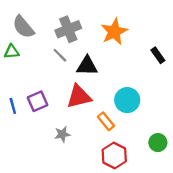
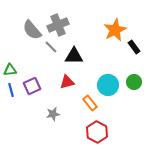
gray semicircle: (23, 27) -> (32, 30), moved
orange star: (114, 32) -> (115, 30), moved
green triangle: (12, 52) -> (10, 70), moved
red triangle: (79, 97) -> (67, 82), size x0.7
green circle: (158, 143) -> (134, 82), moved

